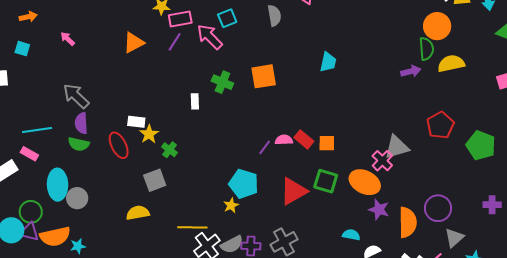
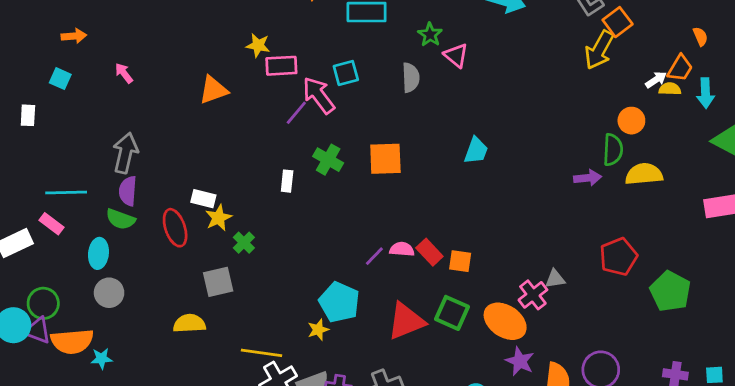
orange circle: (437, 26) -> (631, 121), size x0.7
purple line: (175, 42) -> (296, 113), moved
gray arrow: (76, 96) -> (125, 153), turned 52
gray triangle: (397, 147) -> (555, 279), size x0.6
cyan ellipse: (58, 185) -> (98, 253), moved, size x0.7

